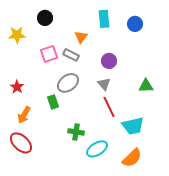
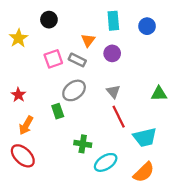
yellow star: (17, 35) -> (18, 38), turned -30
purple circle: (109, 61) -> (112, 53), moved

